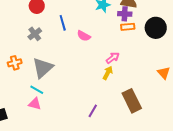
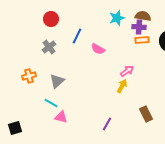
blue line: (63, 23) -> (77, 36), turned 42
gray triangle: (43, 68) -> (57, 81), size x0.7
brown rectangle: (132, 101) -> (146, 114), size x0.7
pink triangle: (35, 104) -> (61, 117), moved

